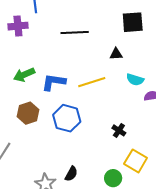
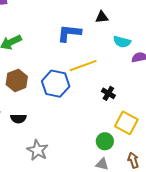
blue L-shape: (54, 82) -> (69, 33), moved
yellow line: (92, 82) -> (83, 66), moved
black semicircle: (71, 174) -> (19, 119), moved, turned 63

